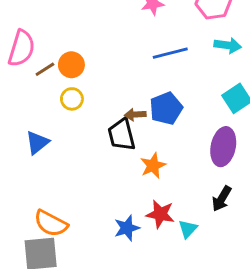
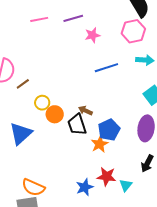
orange circle: (71, 65) -> (55, 114), moved
blue pentagon: (166, 108) -> (109, 130), moved
brown arrow: (135, 115) -> (85, 111), turned 32
blue triangle: (37, 142) -> (21, 133), size x1.4

